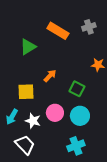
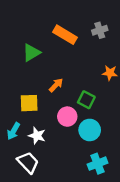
pink circle: (55, 113) -> (67, 117), moved
cyan cross: (76, 146) -> (97, 164), moved

